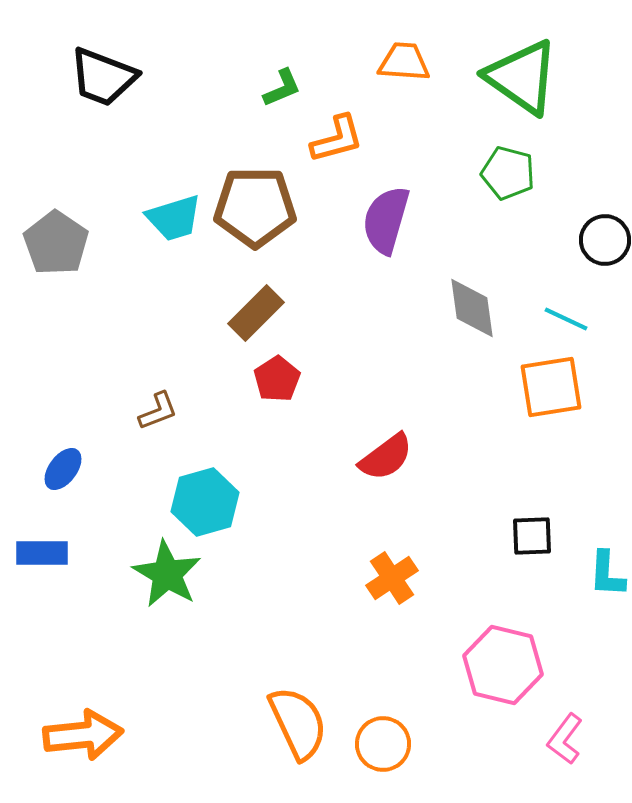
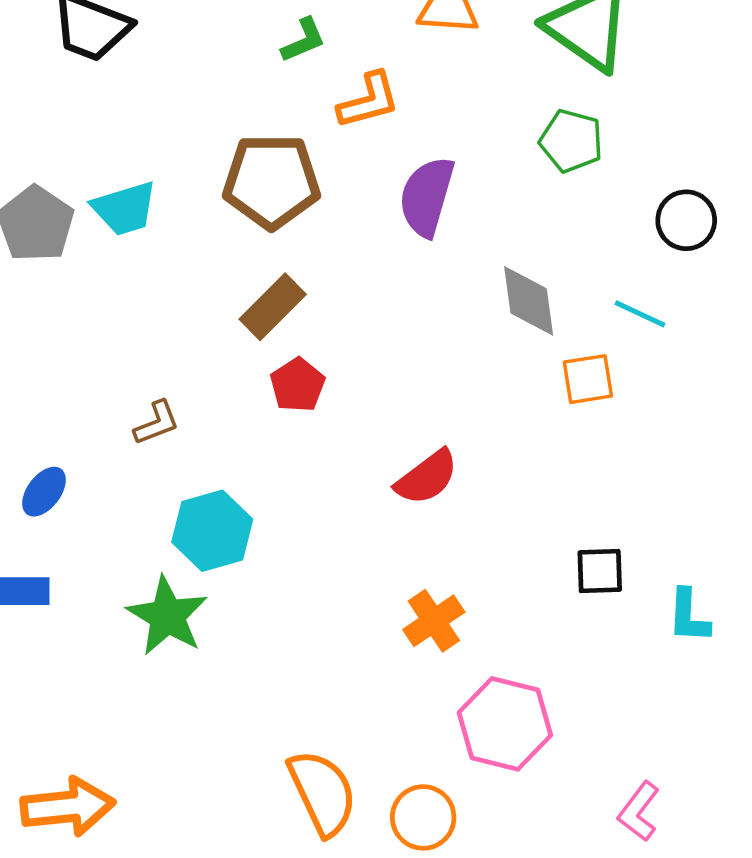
cyan trapezoid: (174, 218) -> (125, 208), moved
orange square: (551, 387) -> (588, 379), moved, size x0.7
pink hexagon: (503, 665) -> (505, 724), moved

